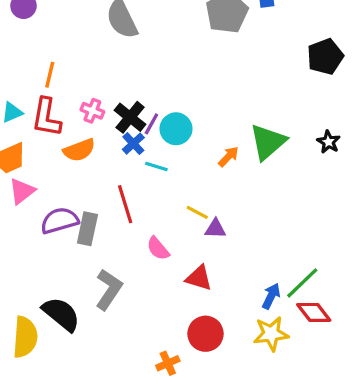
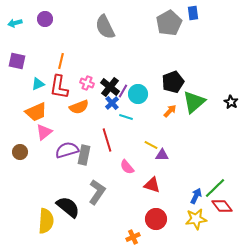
black pentagon: (325, 57) -> (173, 82), moved

